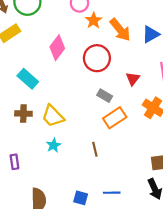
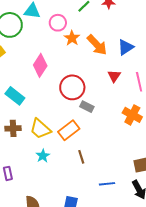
red circle: (97, 58) -> (72, 87), moved
red triangle: (133, 79) -> (114, 76), moved
orange rectangle: (115, 118) -> (69, 130), moved
blue line: (112, 193) -> (107, 184), moved

